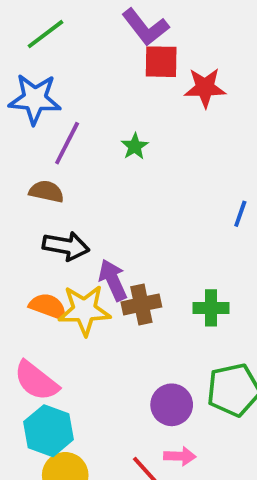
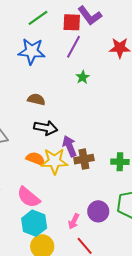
red square: (161, 62) -> (72, 22), moved
purple line: (67, 143) -> (74, 47), moved
pink arrow: (180, 456) -> (74, 221), moved, turned 112

